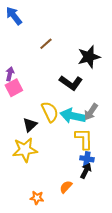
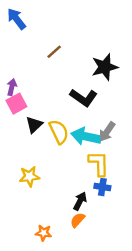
black triangle: (30, 125) -> (34, 125), moved
yellow star: (25, 150) -> (29, 176), size x0.7
black arrow: (86, 171) -> (80, 201), moved

